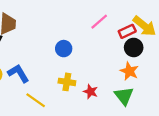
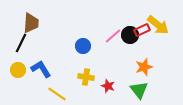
pink line: (99, 22) -> (113, 36), moved
black circle: (134, 47) -> (130, 35), moved
orange star: (129, 71) -> (144, 67), turned 30

